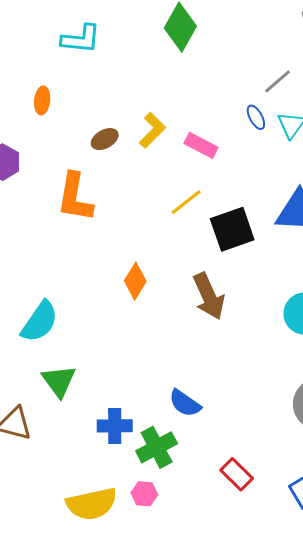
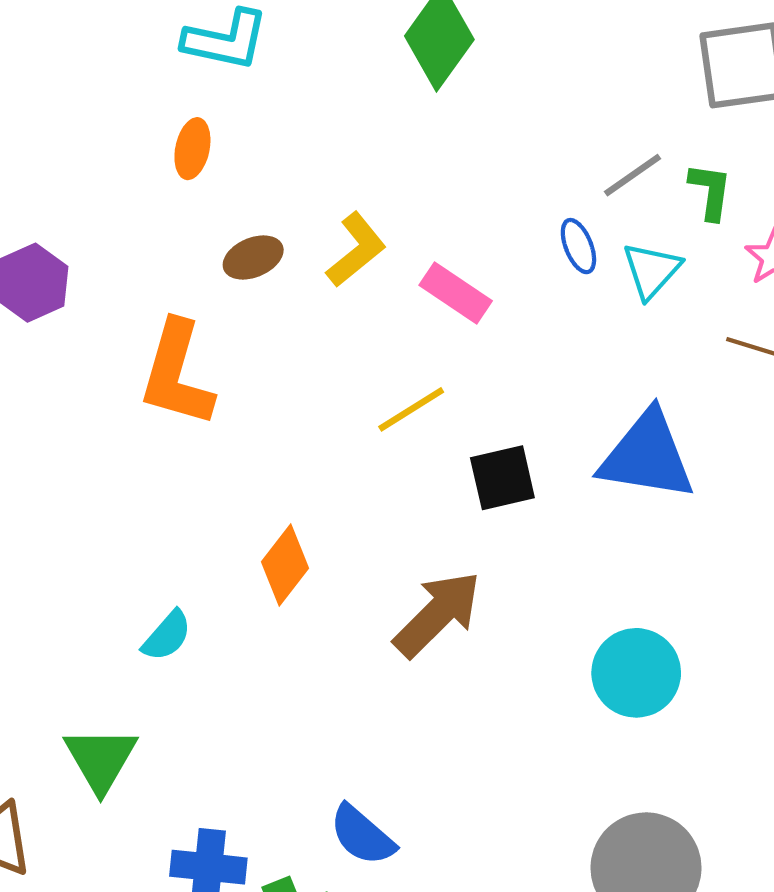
orange ellipse: (42, 100) -> (192, 149), moved
black square: (232, 229) -> (502, 478), size x0.7
brown arrow: (209, 296) -> (437, 614), turned -117
cyan semicircle: (40, 322) -> (167, 636), moved, size x0.6

